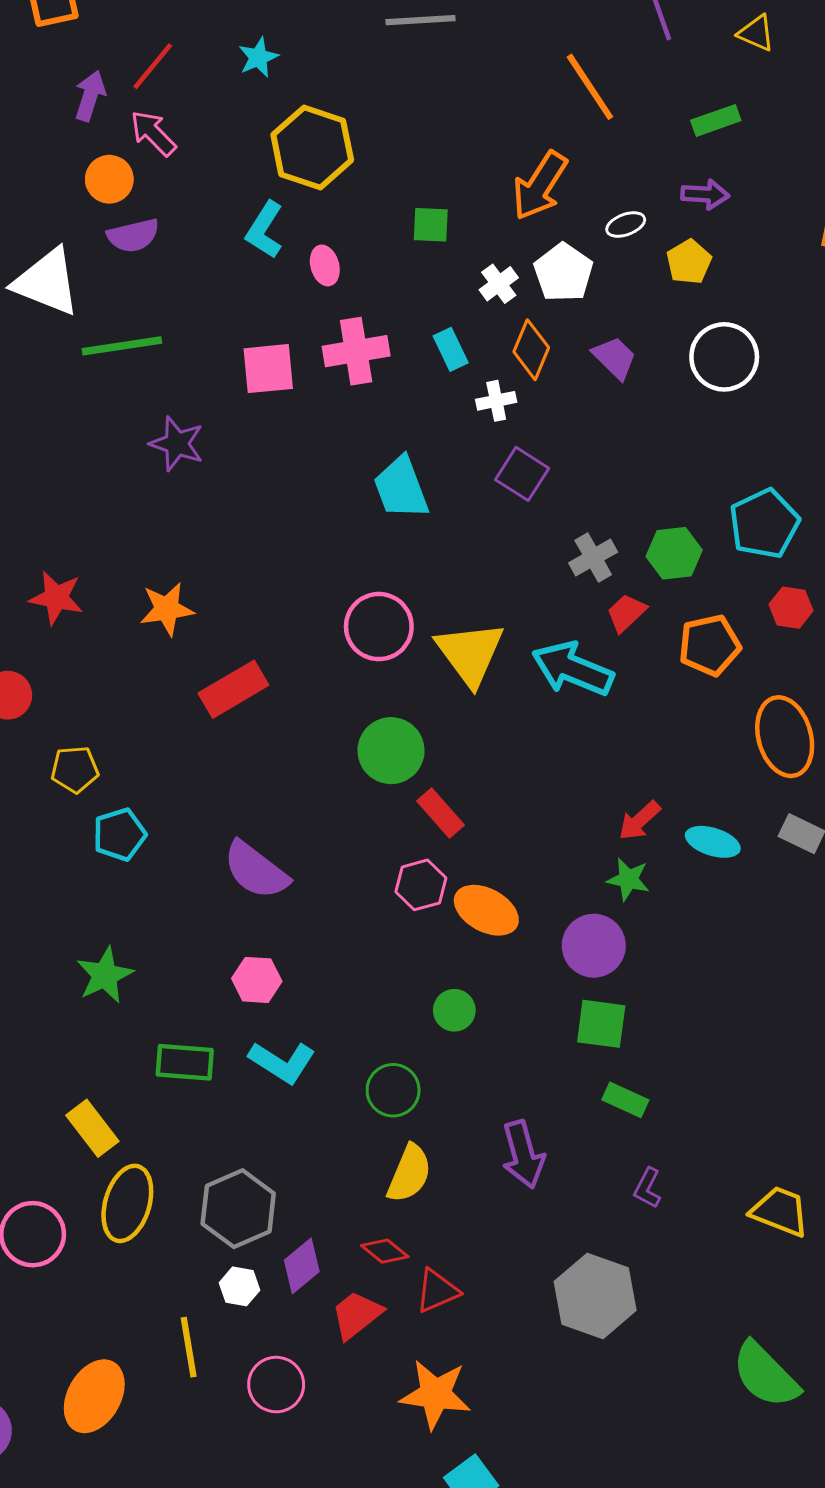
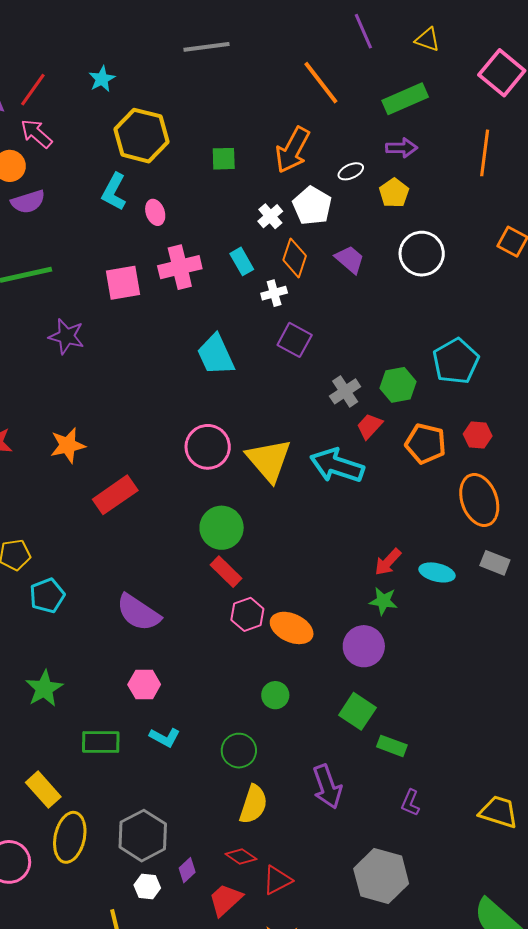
green rectangle: (716, 120) -> (405, 99), size x1.4
green square: (431, 225) -> (224, 159), moved
red hexagon: (791, 608) -> (478, 435), moved
orange pentagon: (710, 645) -> (426, 444), turned 30
red rectangle: (440, 813) -> (226, 572), moved
green square: (601, 1024) -> (357, 711), moved, turned 30
cyan L-shape: (282, 1062) -> (165, 737), size x0.7
purple diamond: (302, 1266) -> (187, 870), size x0.7

